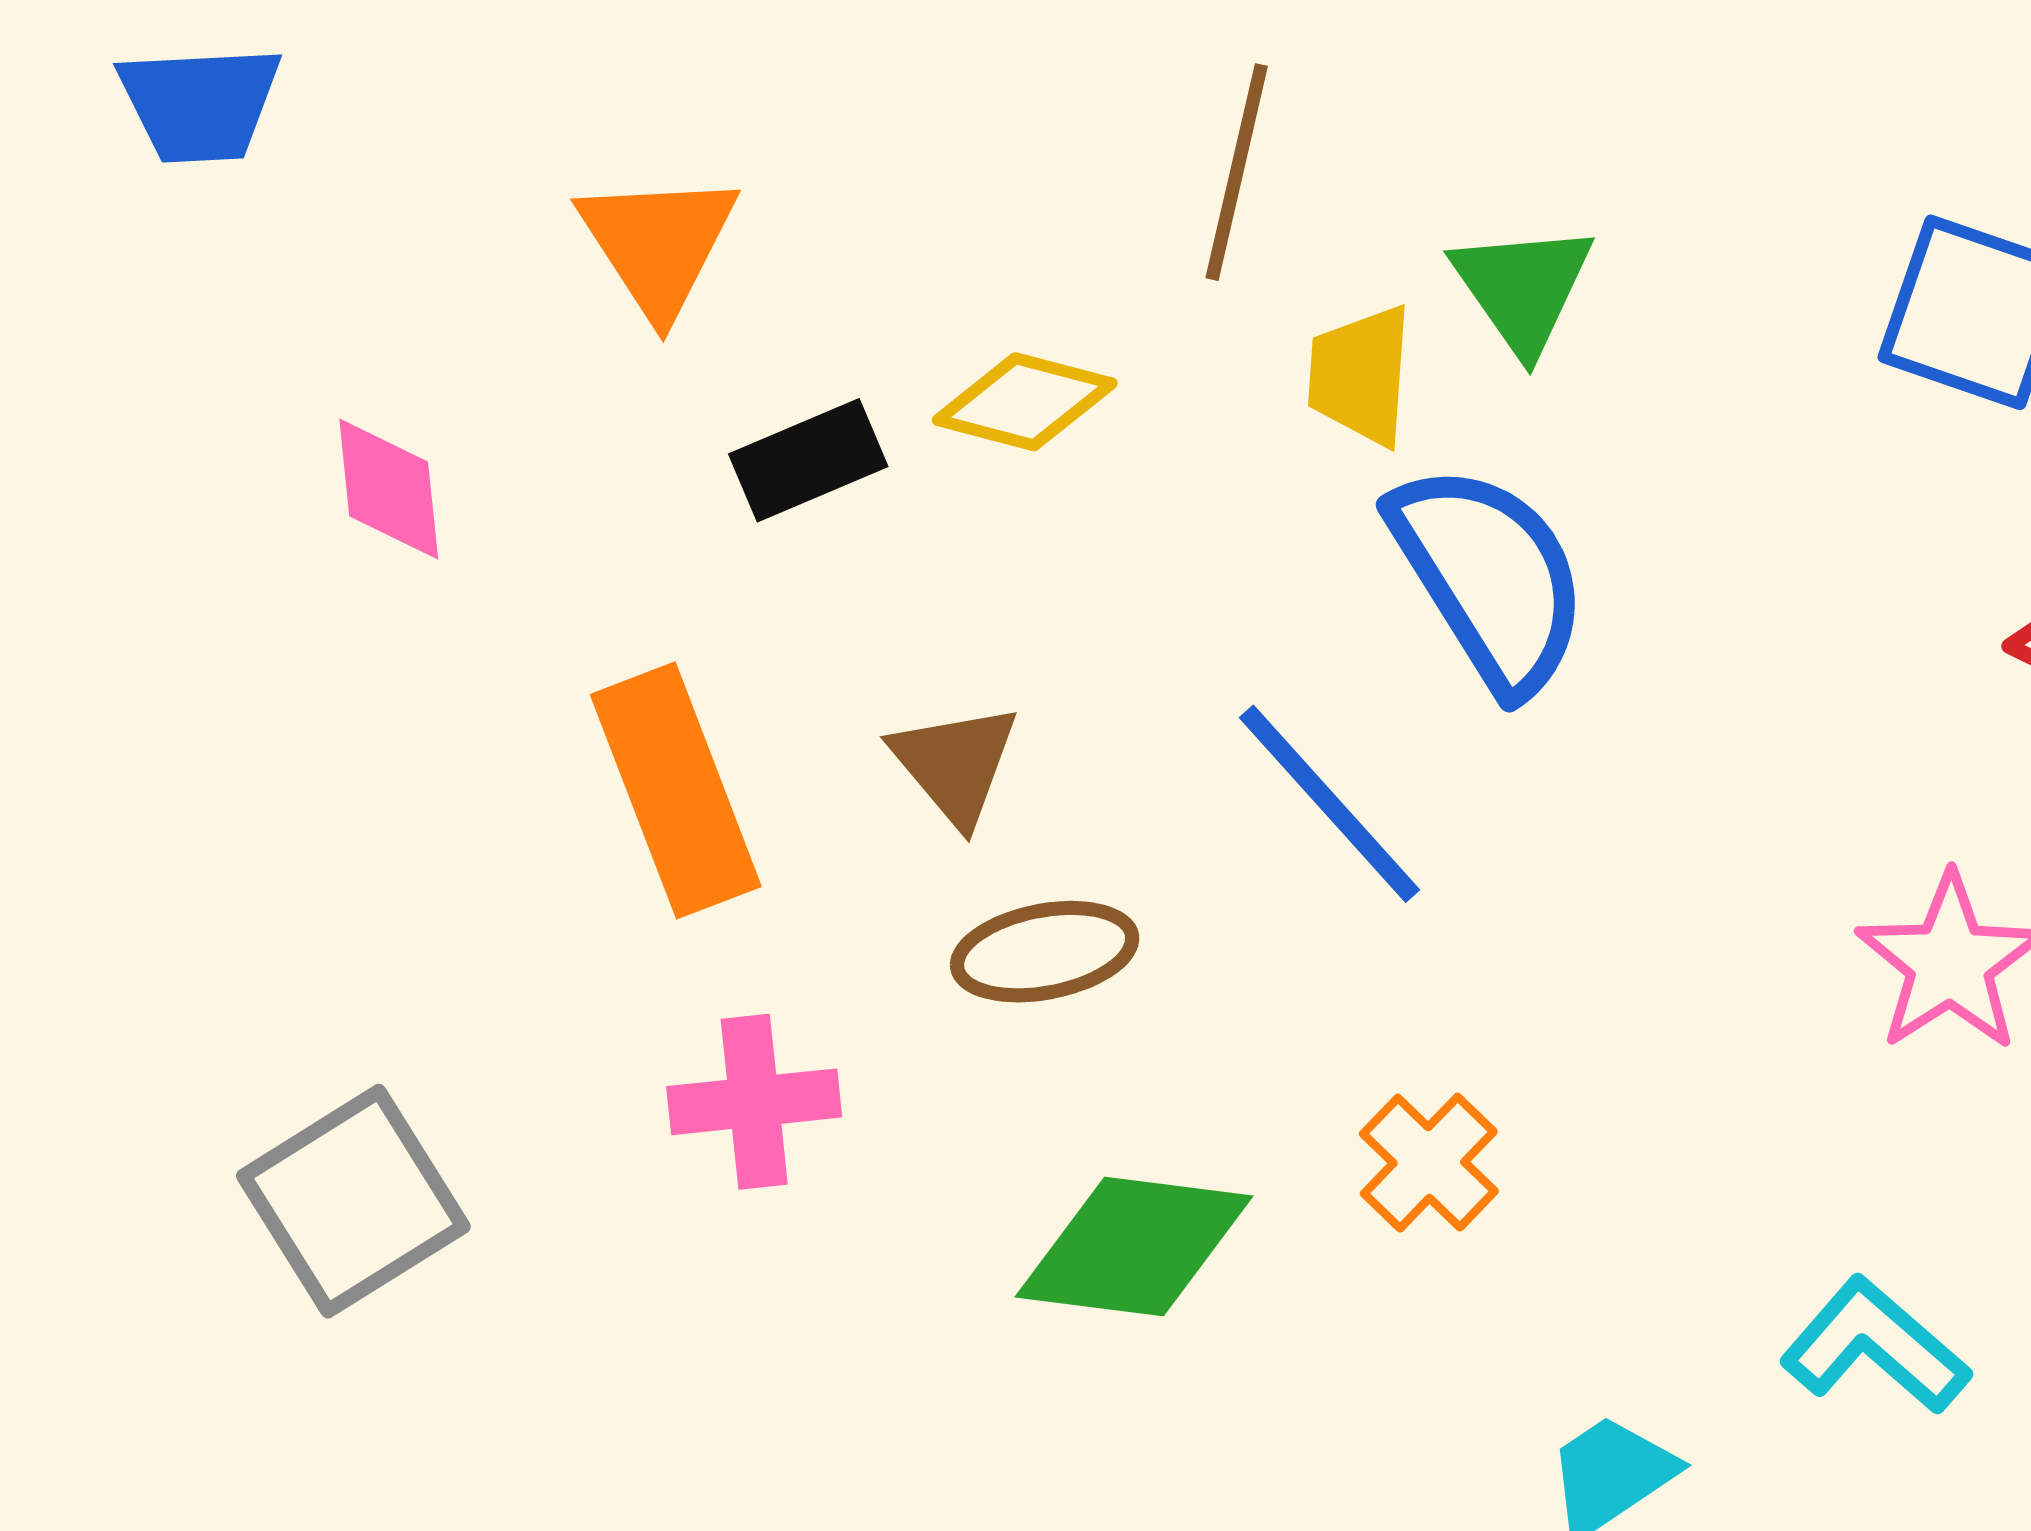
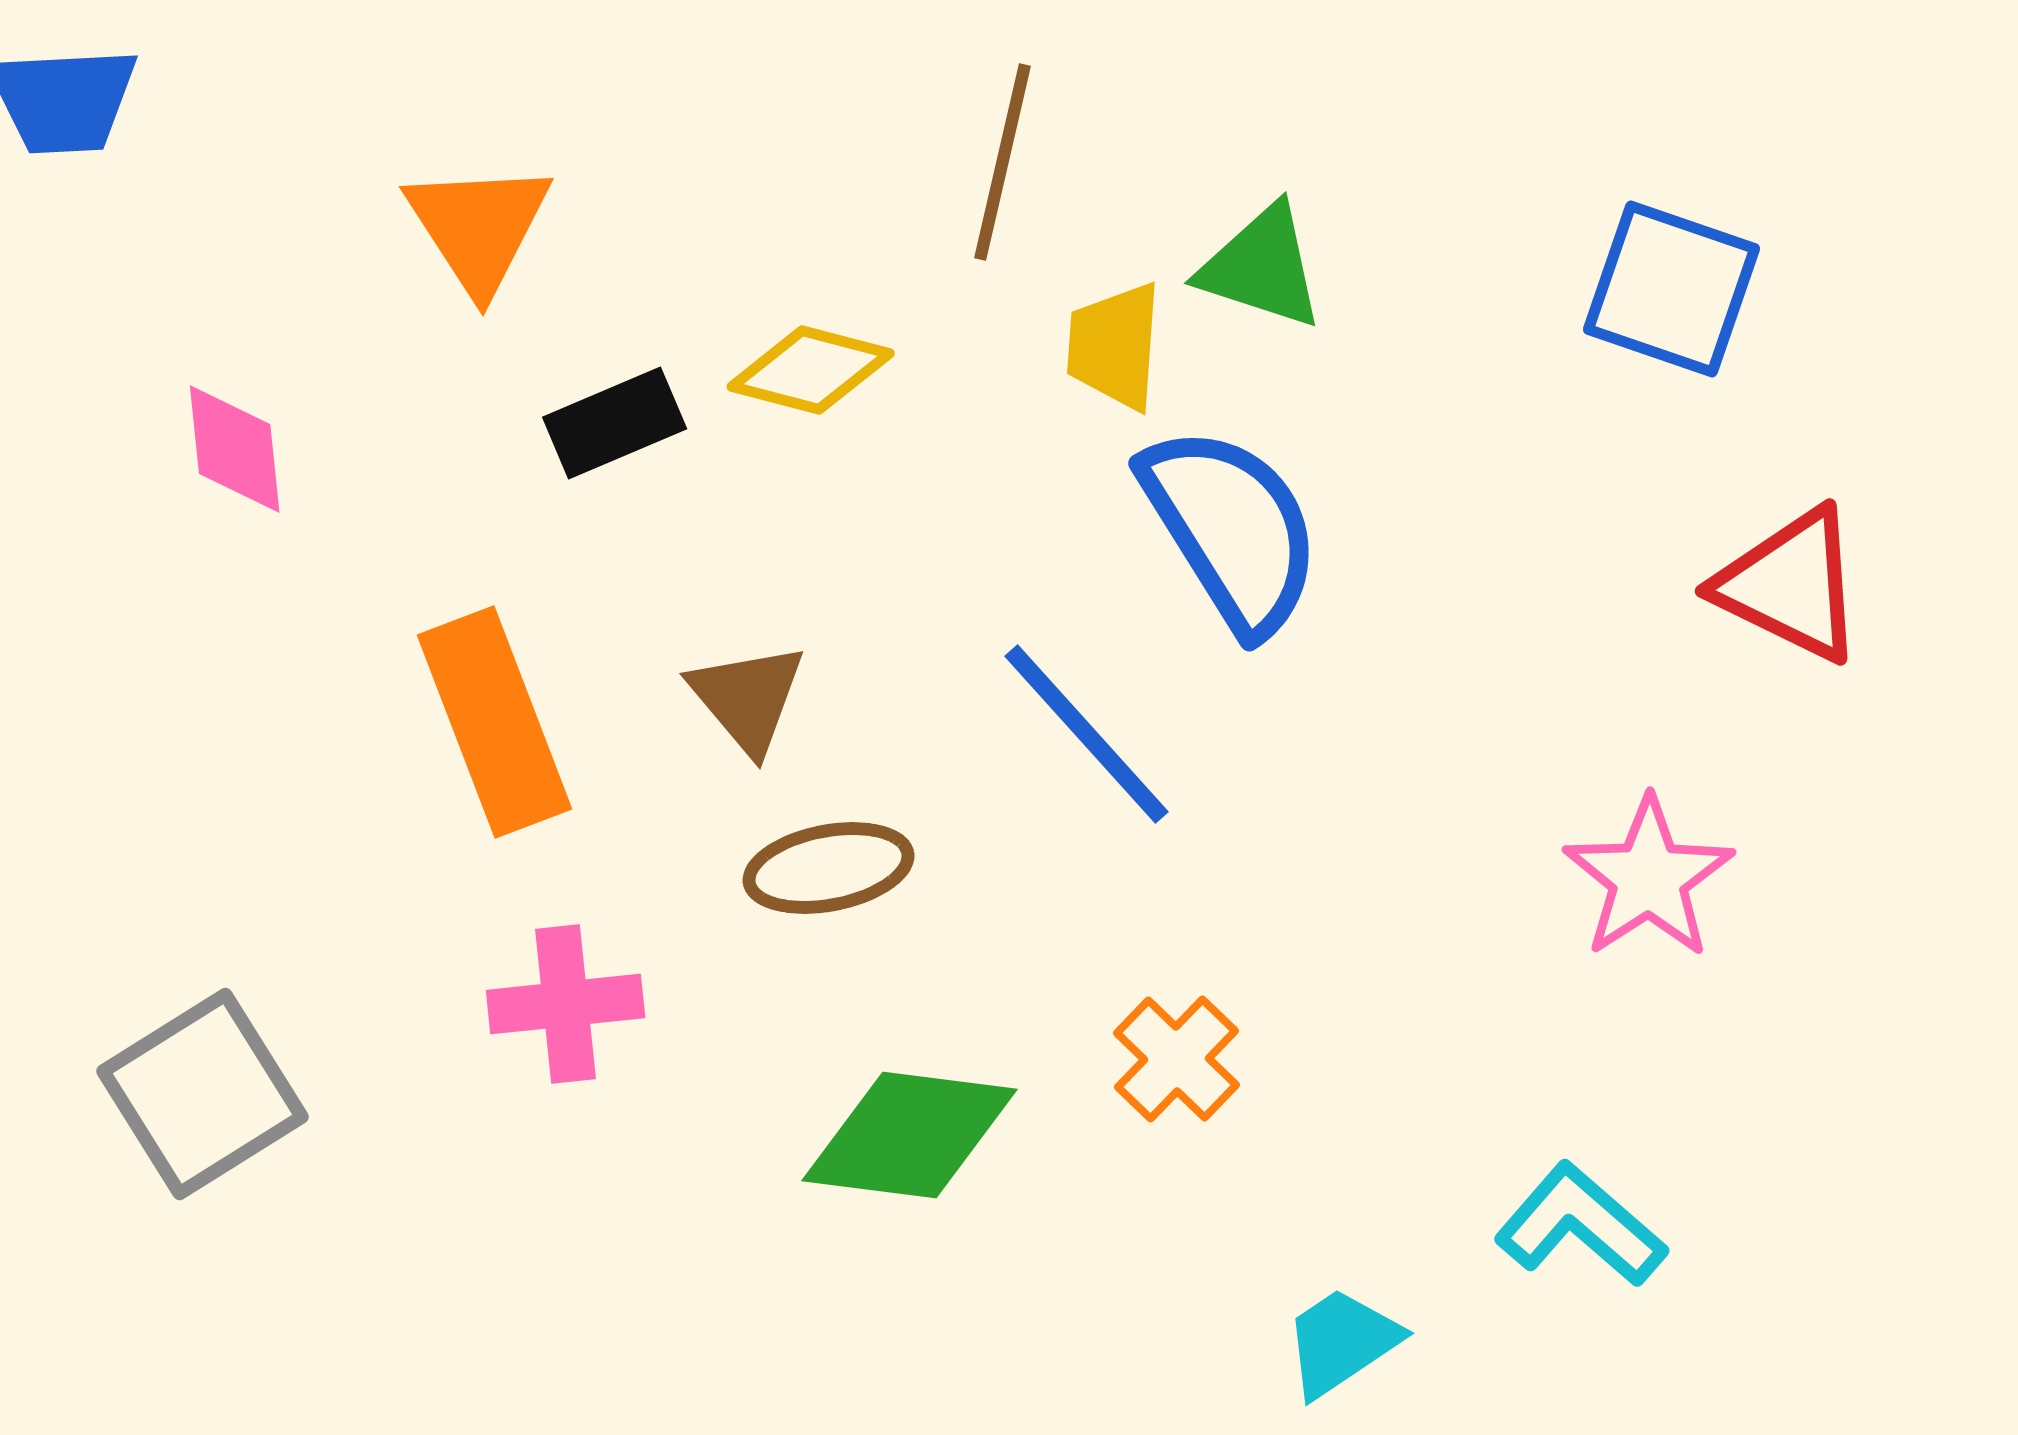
green triangle: (1523, 288) -> (1262, 267), turned -37

